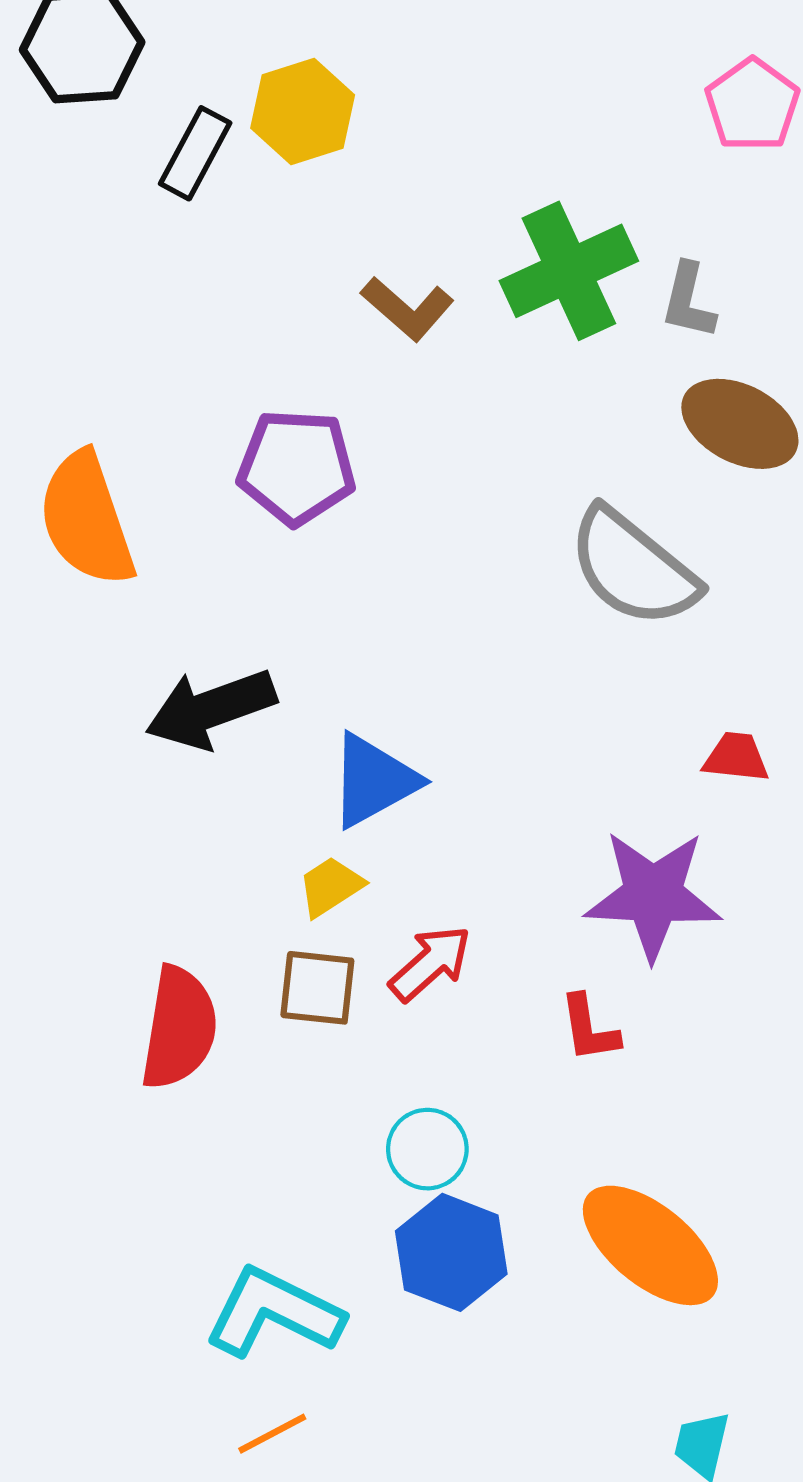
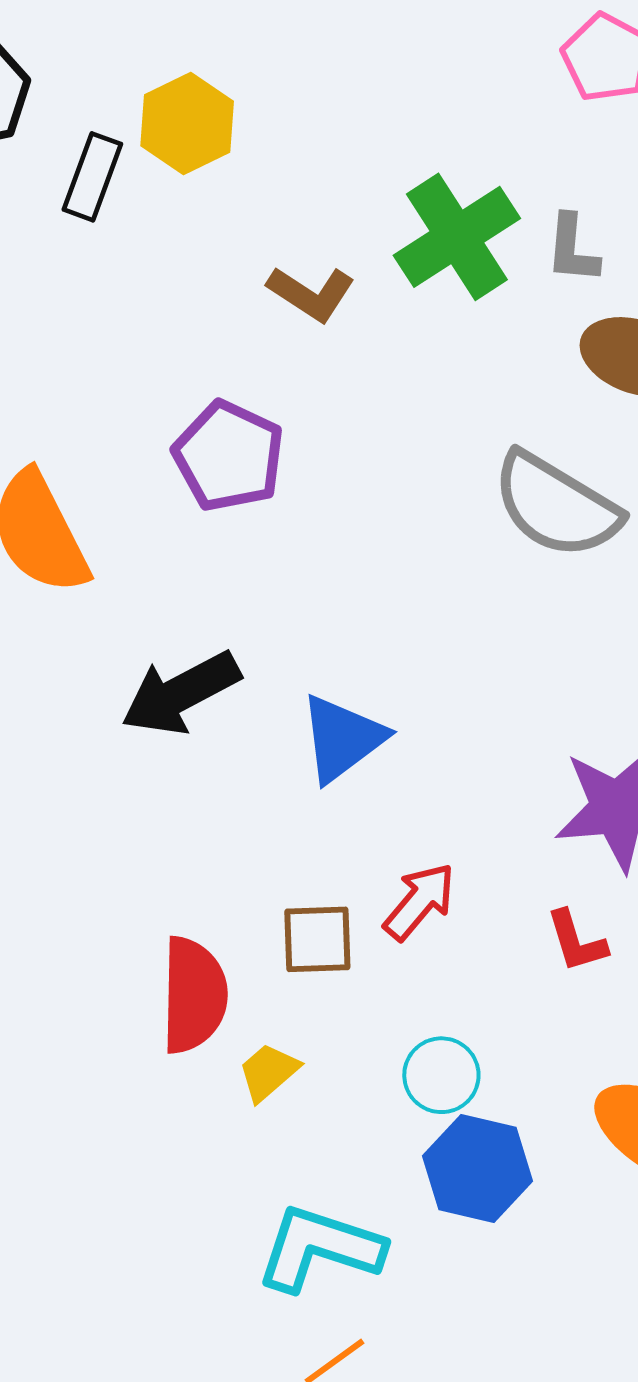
purple pentagon: (297, 467) -> (229, 456), turned 30
yellow trapezoid: (330, 887) -> (268, 1072), moved

